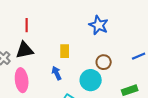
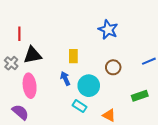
red line: (27, 25) -> (19, 34), moved
cyan circle: (91, 80) -> (89, 86), moved

